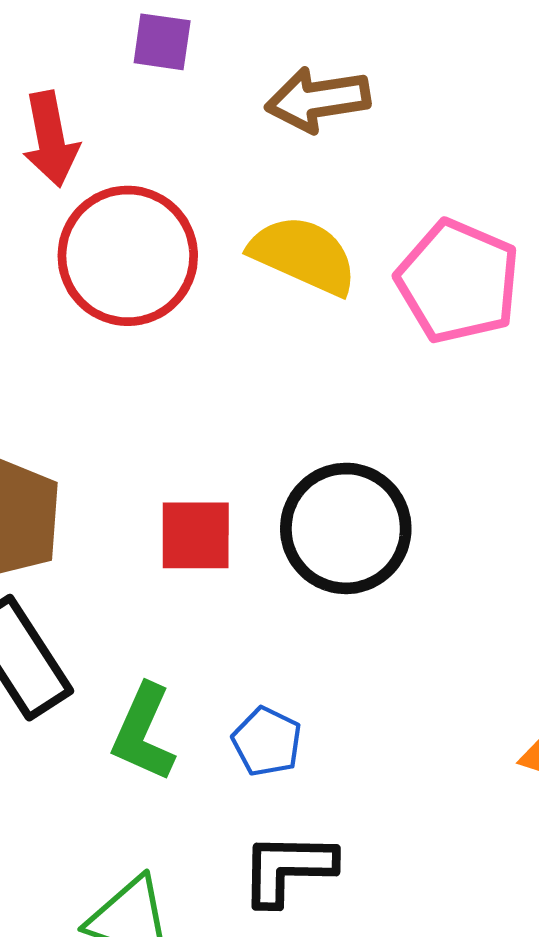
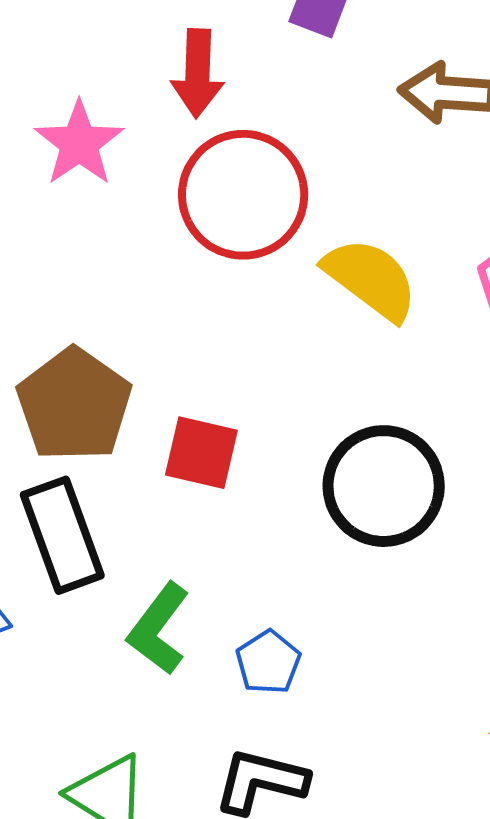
yellow semicircle: (303, 255) -> (371, 279), moved
red square: (196, 535) -> (201, 453), moved

